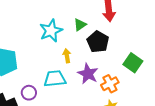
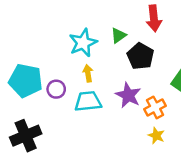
yellow arrow: (67, 56) -> (88, 73), moved
purple circle: (29, 93) -> (56, 89), moved

